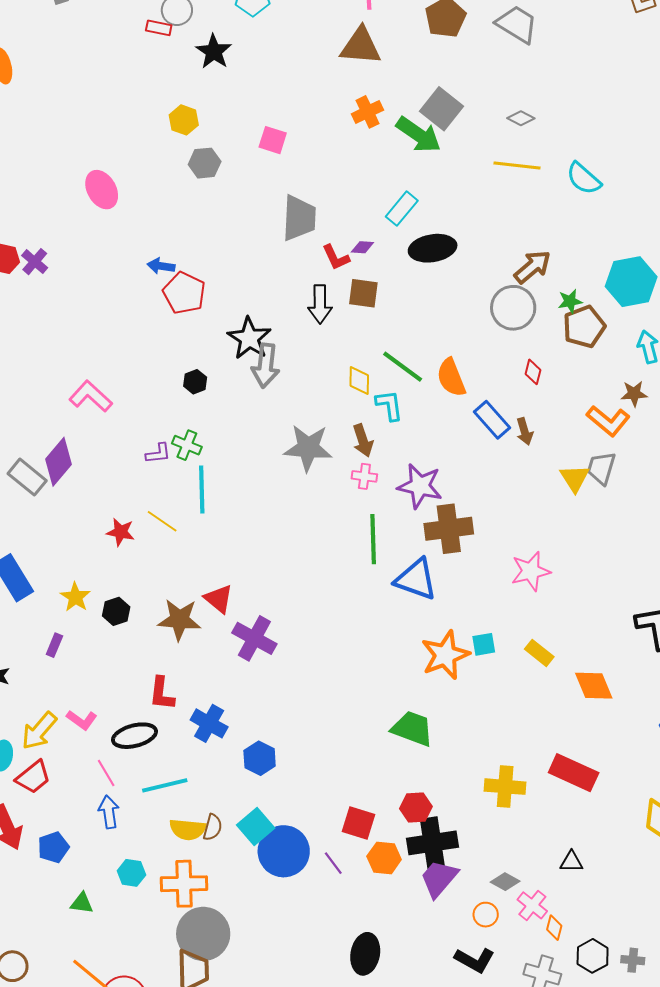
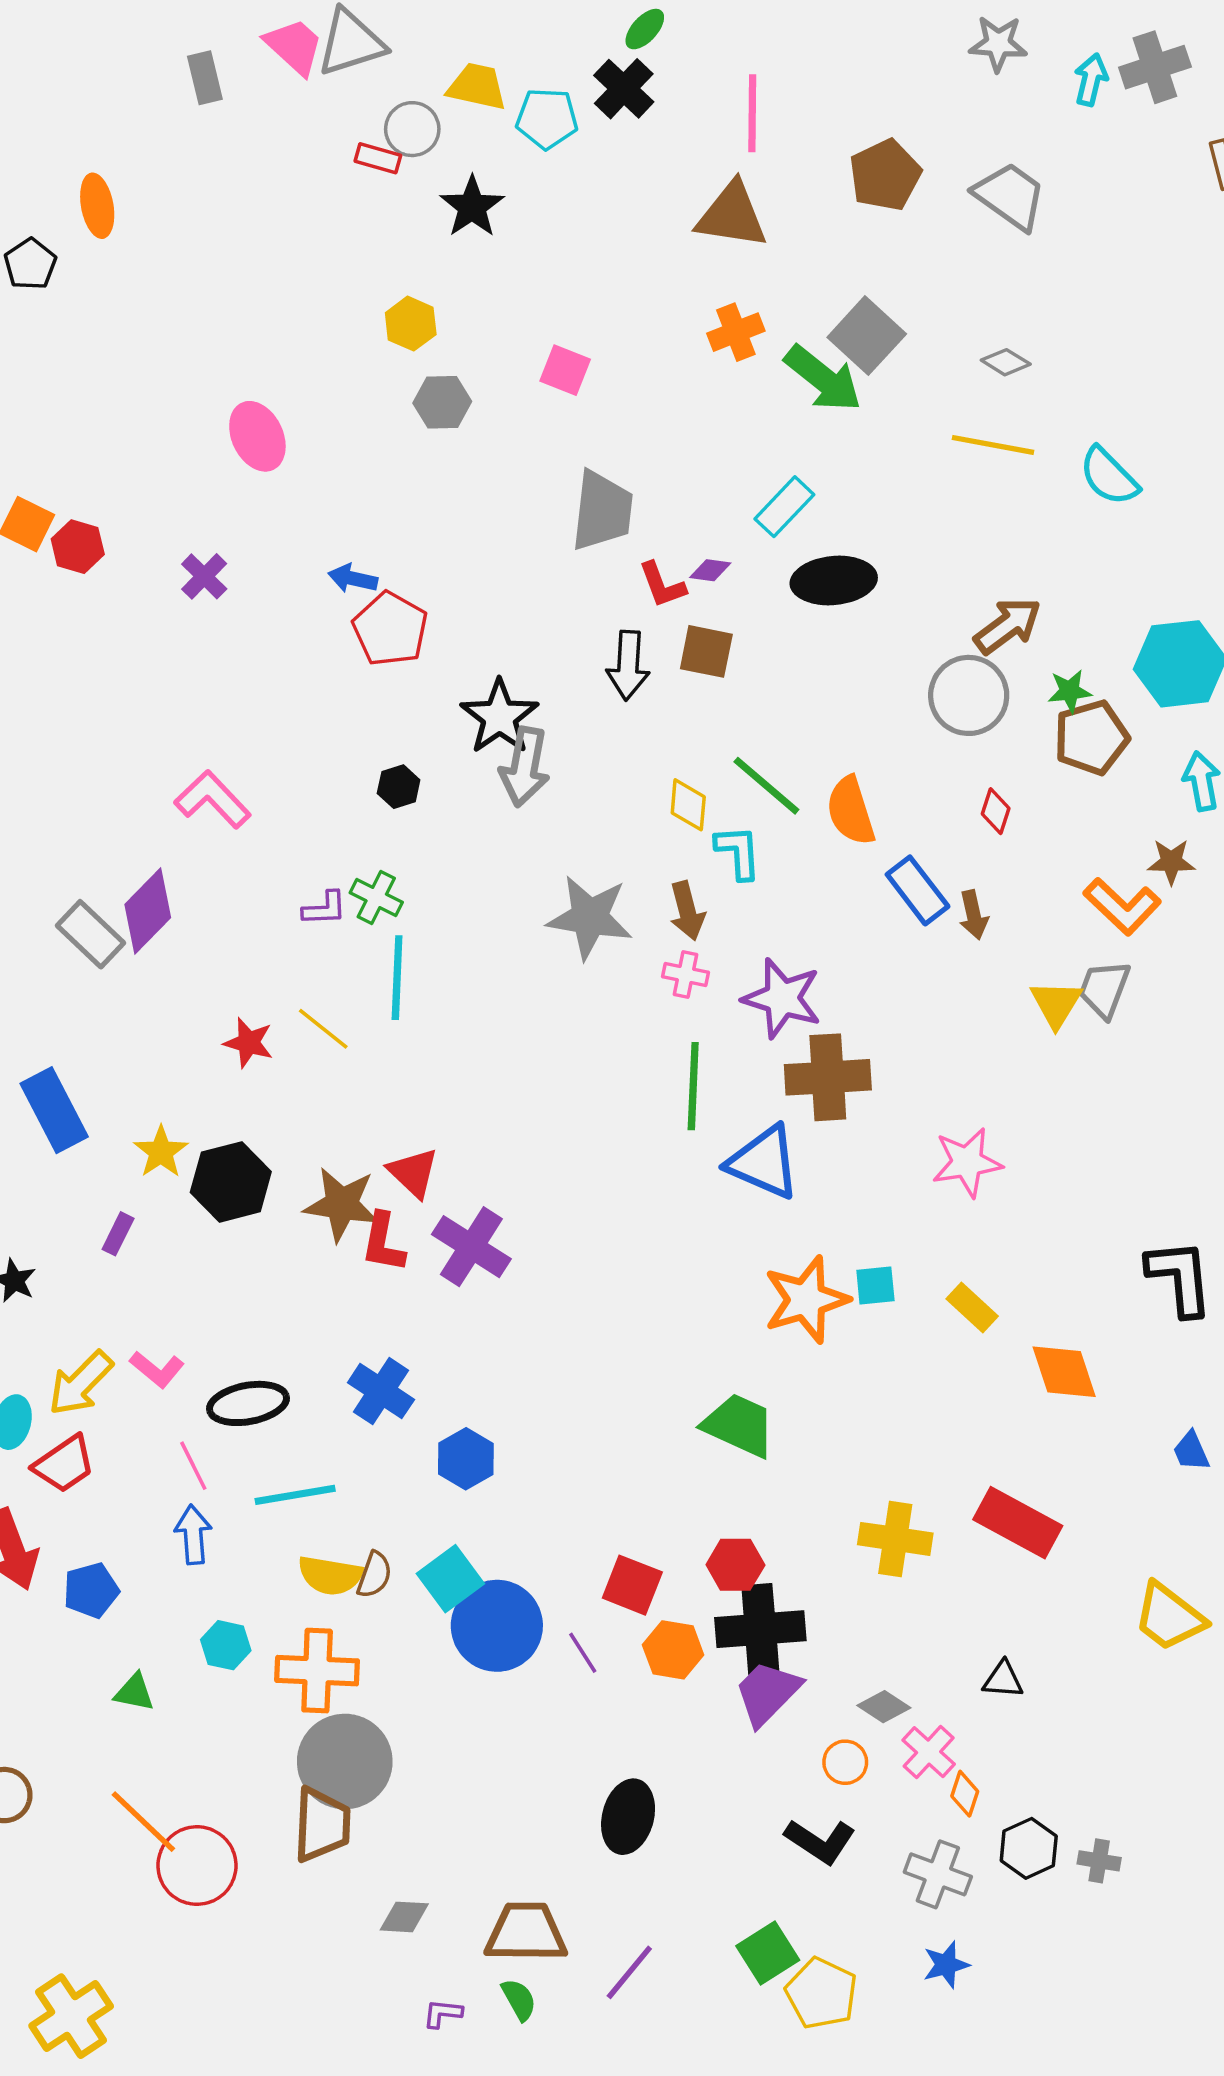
purple cross: (35, 262) -> (204, 576), moved
black hexagon: (116, 611) -> (231, 1182), size x1.6
red L-shape: (162, 693) -> (383, 1243), moved

